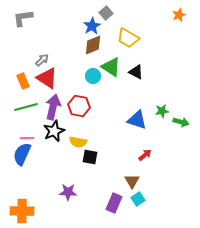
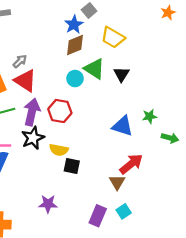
black triangle: (136, 72) -> (121, 74), turned 35
green arrow: (181, 122) -> (170, 138), moved
red arrow: (145, 155) -> (131, 164), size x1.6
brown triangle: (132, 181) -> (117, 182), moved

